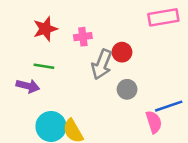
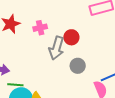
green line: (44, 66) -> (15, 85), moved

